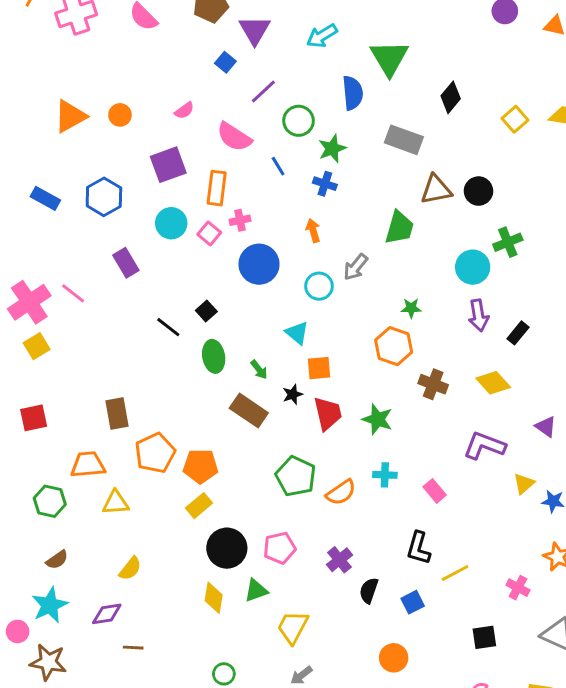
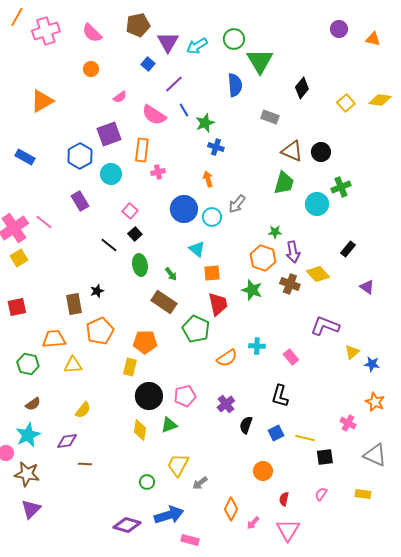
cyan arrow: (322, 36) -> (197, 46), moved
orange circle: (120, 115) -> (91, 69), moved
green circle: (299, 121) -> (234, 39), moved
gray rectangle: (404, 140) -> (270, 117), size x0.7
green star: (332, 149) -> (205, 123), moved
blue line: (278, 166) -> (184, 110), moved
brown triangle: (436, 190) -> (292, 151), turned 35
blue hexagon: (104, 197) -> (80, 156), moved
green trapezoid: (399, 228) -> (284, 183), moved
pink square: (209, 233) -> (130, 211), moved
blue circle: (259, 264) -> (184, 209), moved
purple arrow: (478, 315) -> (293, 252), moved
yellow diamond: (493, 383) -> (318, 274), moved
black star: (293, 394) -> (97, 291), moved
green star: (378, 419) -> (252, 290), moved
purple triangle: (546, 427) -> (367, 287), moved
orange pentagon: (200, 466) -> (145, 342), moved
green pentagon: (296, 476) -> (196, 329), moved
yellow rectangle: (199, 506) -> (130, 367), turned -36
yellow line: (455, 573) -> (305, 438), moved, turned 42
yellow trapezoid: (293, 627) -> (178, 465), moved

